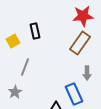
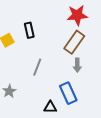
gray line: (25, 67) -> (37, 67), moved
gray arrow: (87, 73) -> (77, 65), moved

